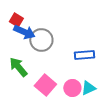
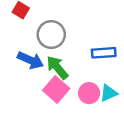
blue arrow: (24, 32) -> (30, 60), moved
green arrow: (18, 67) -> (57, 67), moved

